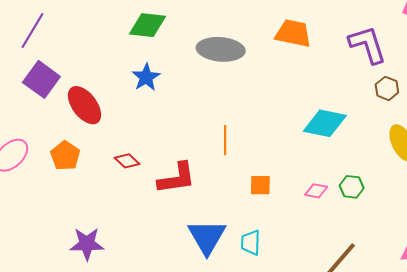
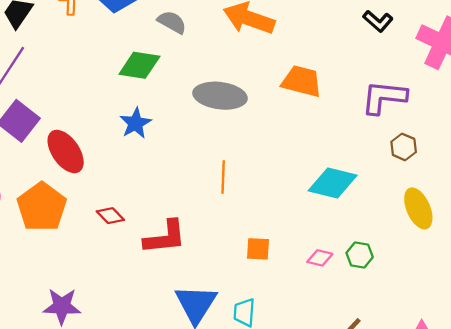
purple L-shape: (368, 45) -> (384, 97), turned -69
orange line: (225, 140) -> (223, 177), moved
orange pentagon: (65, 156) -> (42, 207), size x1.5

